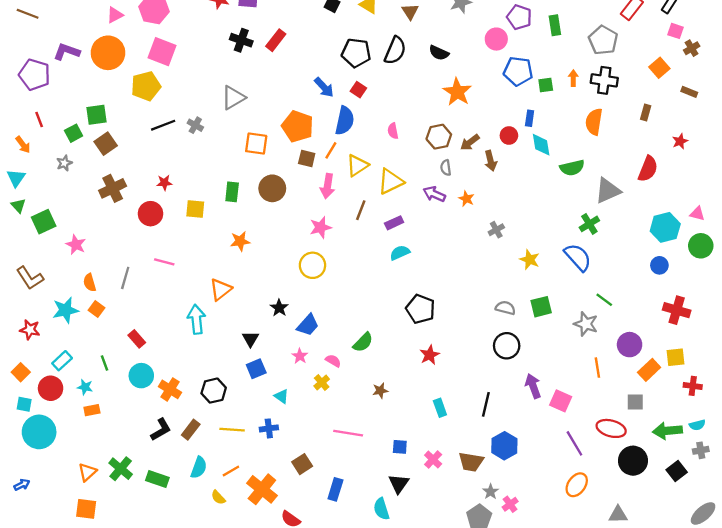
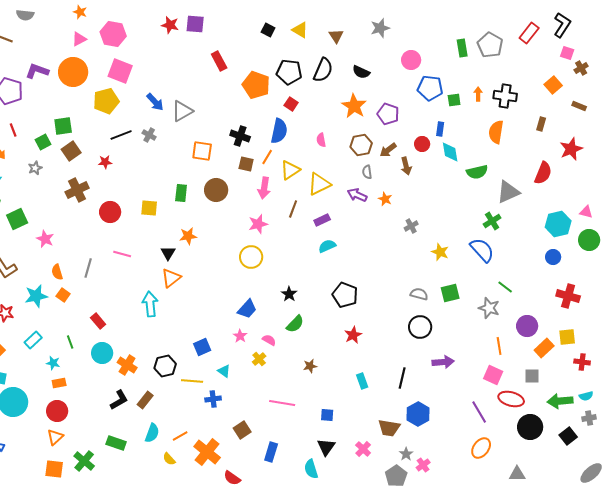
purple pentagon: (519, 17) -> (388, 114), moved
black cross: (241, 40) -> (240, 136), moved
red rectangle: (276, 40) -> (219, 61), turned -66
gray pentagon: (603, 40) -> (490, 45), moved
blue arrow: (324, 87) -> (155, 102), moved
orange star: (457, 92) -> (354, 106), moved
orange pentagon: (298, 126) -> (256, 85), moved
red star: (680, 141) -> (571, 149), size x1.6
red star: (164, 183) -> (105, 162), moved
black star: (279, 308) -> (289, 294), moved
black triangle: (250, 339) -> (168, 253), moved
purple arrow: (533, 386) -> (443, 362), turned 105
red circle: (51, 388) -> (57, 411), moved
pink square: (561, 401) -> (493, 375), moved
yellow line: (232, 430) -> (192, 381), moved
pink cross: (433, 459) -> (363, 449), moved
green cross: (121, 469) -> (84, 461), moved

